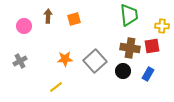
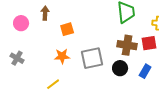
orange square: (74, 19) -> (67, 29), moved
gray cross: (20, 61) -> (17, 58), turned -32
gray square: (95, 61) -> (92, 58), turned 30

